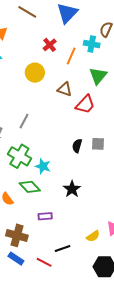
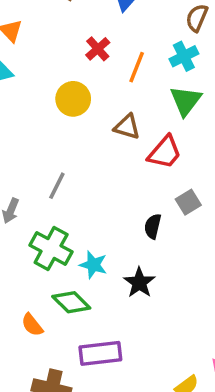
cyan cross: (92, 44) -> (184, 56), moved, turned -35
gray square: (98, 144) -> (188, 202), moved, turned -32
black star: (72, 189) -> (139, 283), moved
purple rectangle: (45, 216) -> (100, 353), size x1.6

